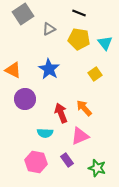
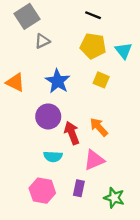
gray triangle: (49, 29) -> (42, 41), moved
yellow square: (95, 74) -> (101, 80), moved, turned -32
purple circle: (25, 99) -> (48, 116), moved
purple rectangle: (67, 160) -> (79, 188), turned 48

